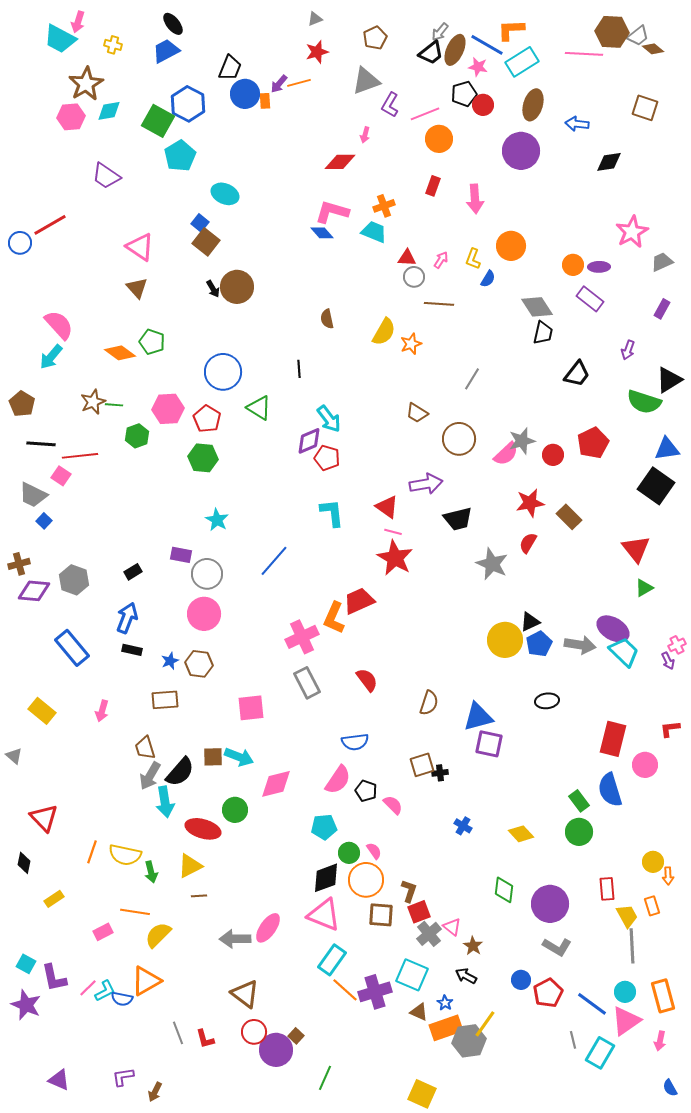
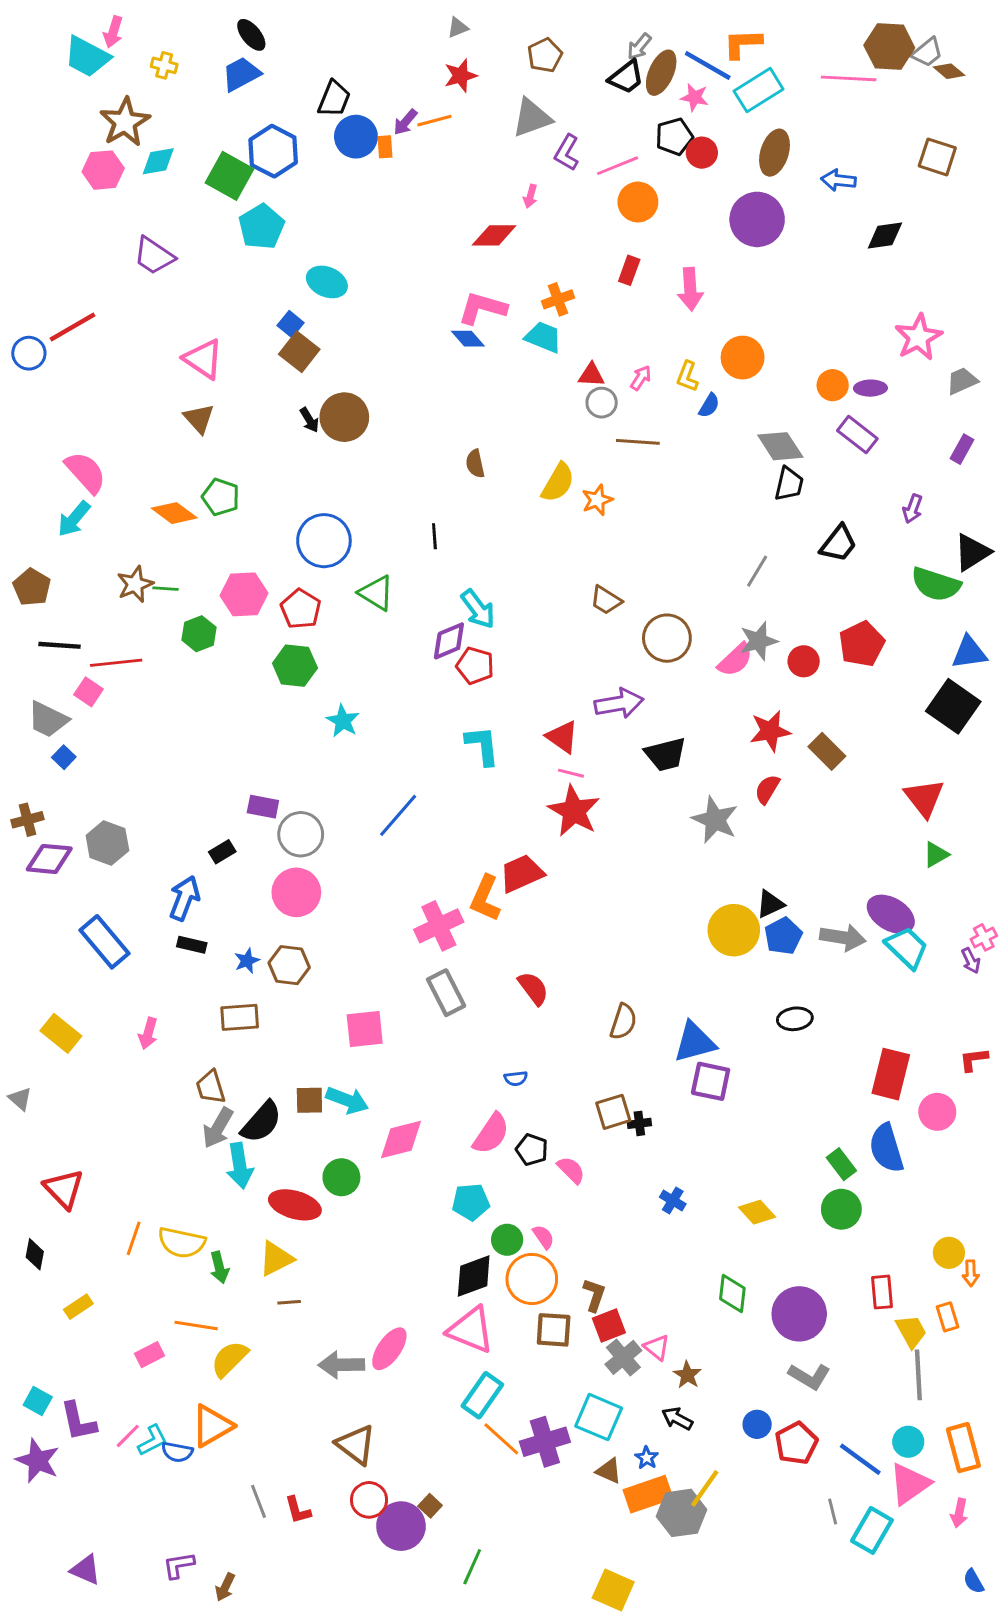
gray line: (472, 379) -> (757, 571), moved
cyan star: (217, 520) -> (343, 721), moved
black rectangle: (133, 572) -> (222, 852), moved
blue semicircle: (355, 742) -> (516, 1078), size x0.6

